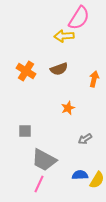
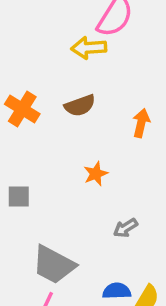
gray square: (25, 131) -> (19, 196), moved

